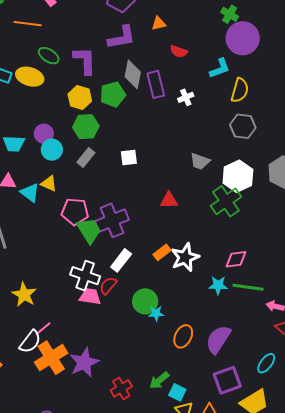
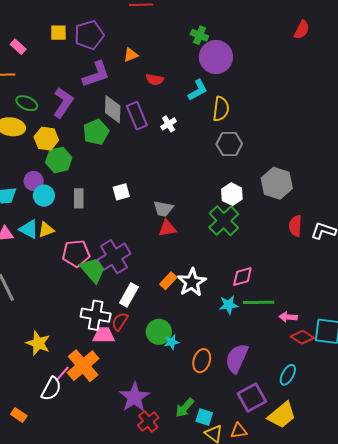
purple L-shape: (85, 61) -> (63, 103), turned 44
yellow hexagon: (80, 98) -> (46, 139), moved
green hexagon: (86, 127) -> (59, 160), moved
gray rectangle: (86, 158) -> (79, 198), turned -30
gray trapezoid: (200, 161) -> (163, 209), moved
white hexagon: (238, 176) -> (232, 194), size x0.7
yellow triangle: (49, 184) -> (46, 230), turned -36
cyan triangle: (30, 193) -> (29, 229), moved
orange cross: (51, 358) -> (83, 366), moved
purple star: (84, 363) -> (134, 397), moved

